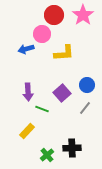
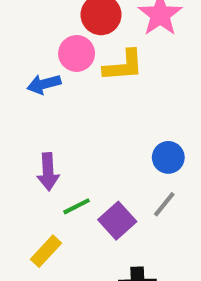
yellow L-shape: (64, 53) -> (123, 66), moved
purple square: (62, 93) -> (117, 221), moved
green line: (42, 109) -> (77, 206), turned -48

